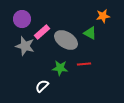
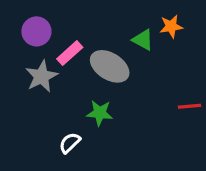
green triangle: (90, 33) -> (143, 40), moved
gray star: (25, 46) -> (41, 76), turned 30
red line: (84, 64) -> (189, 106), moved

